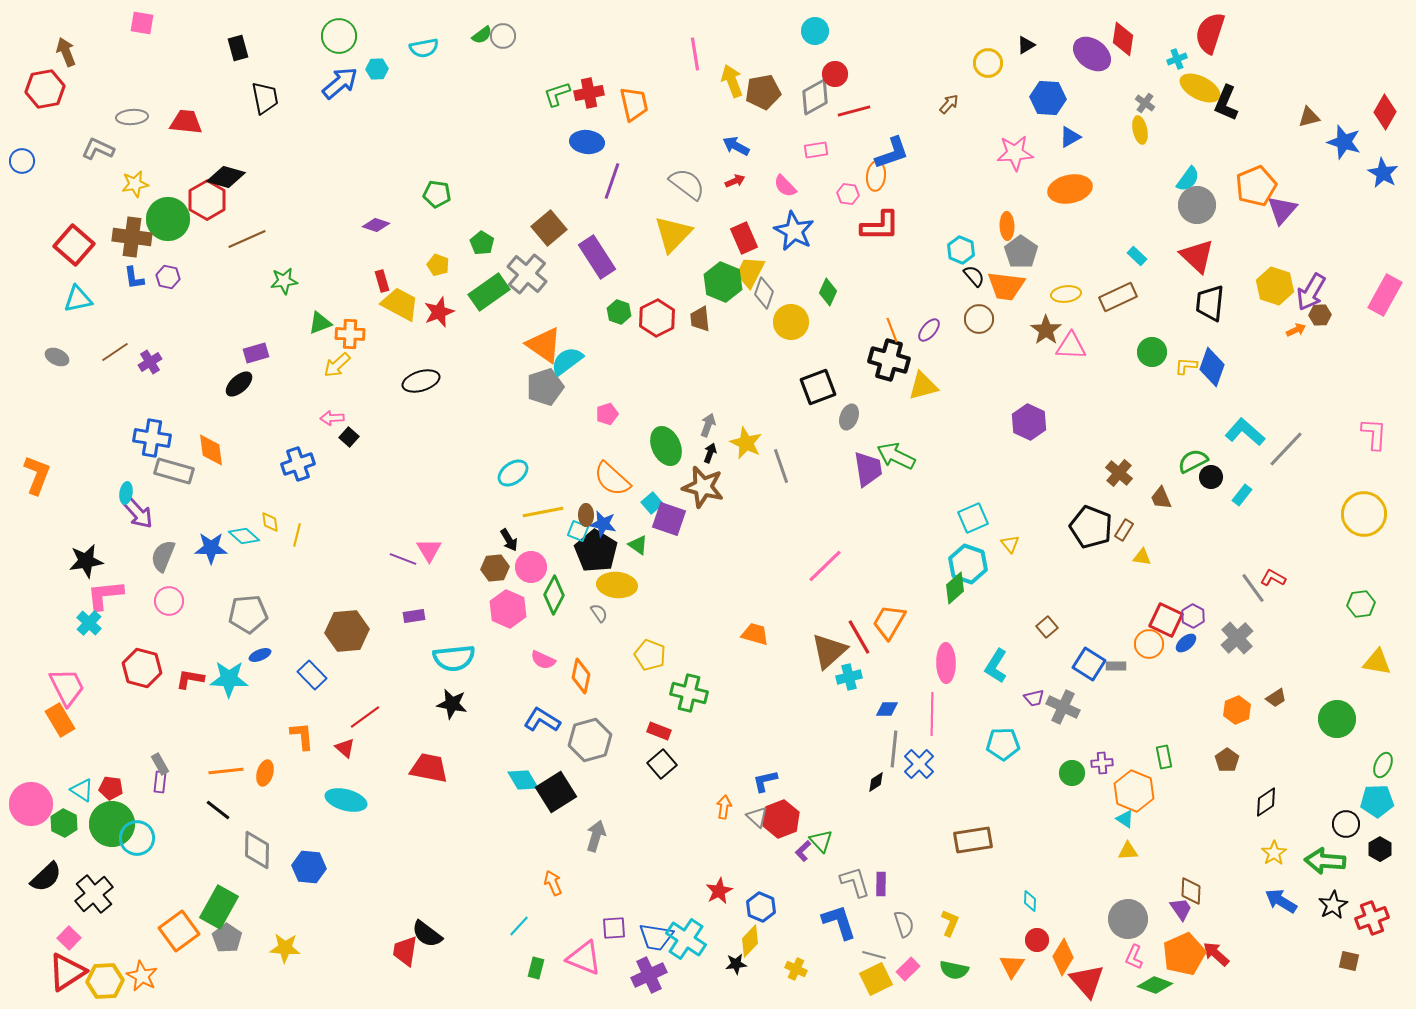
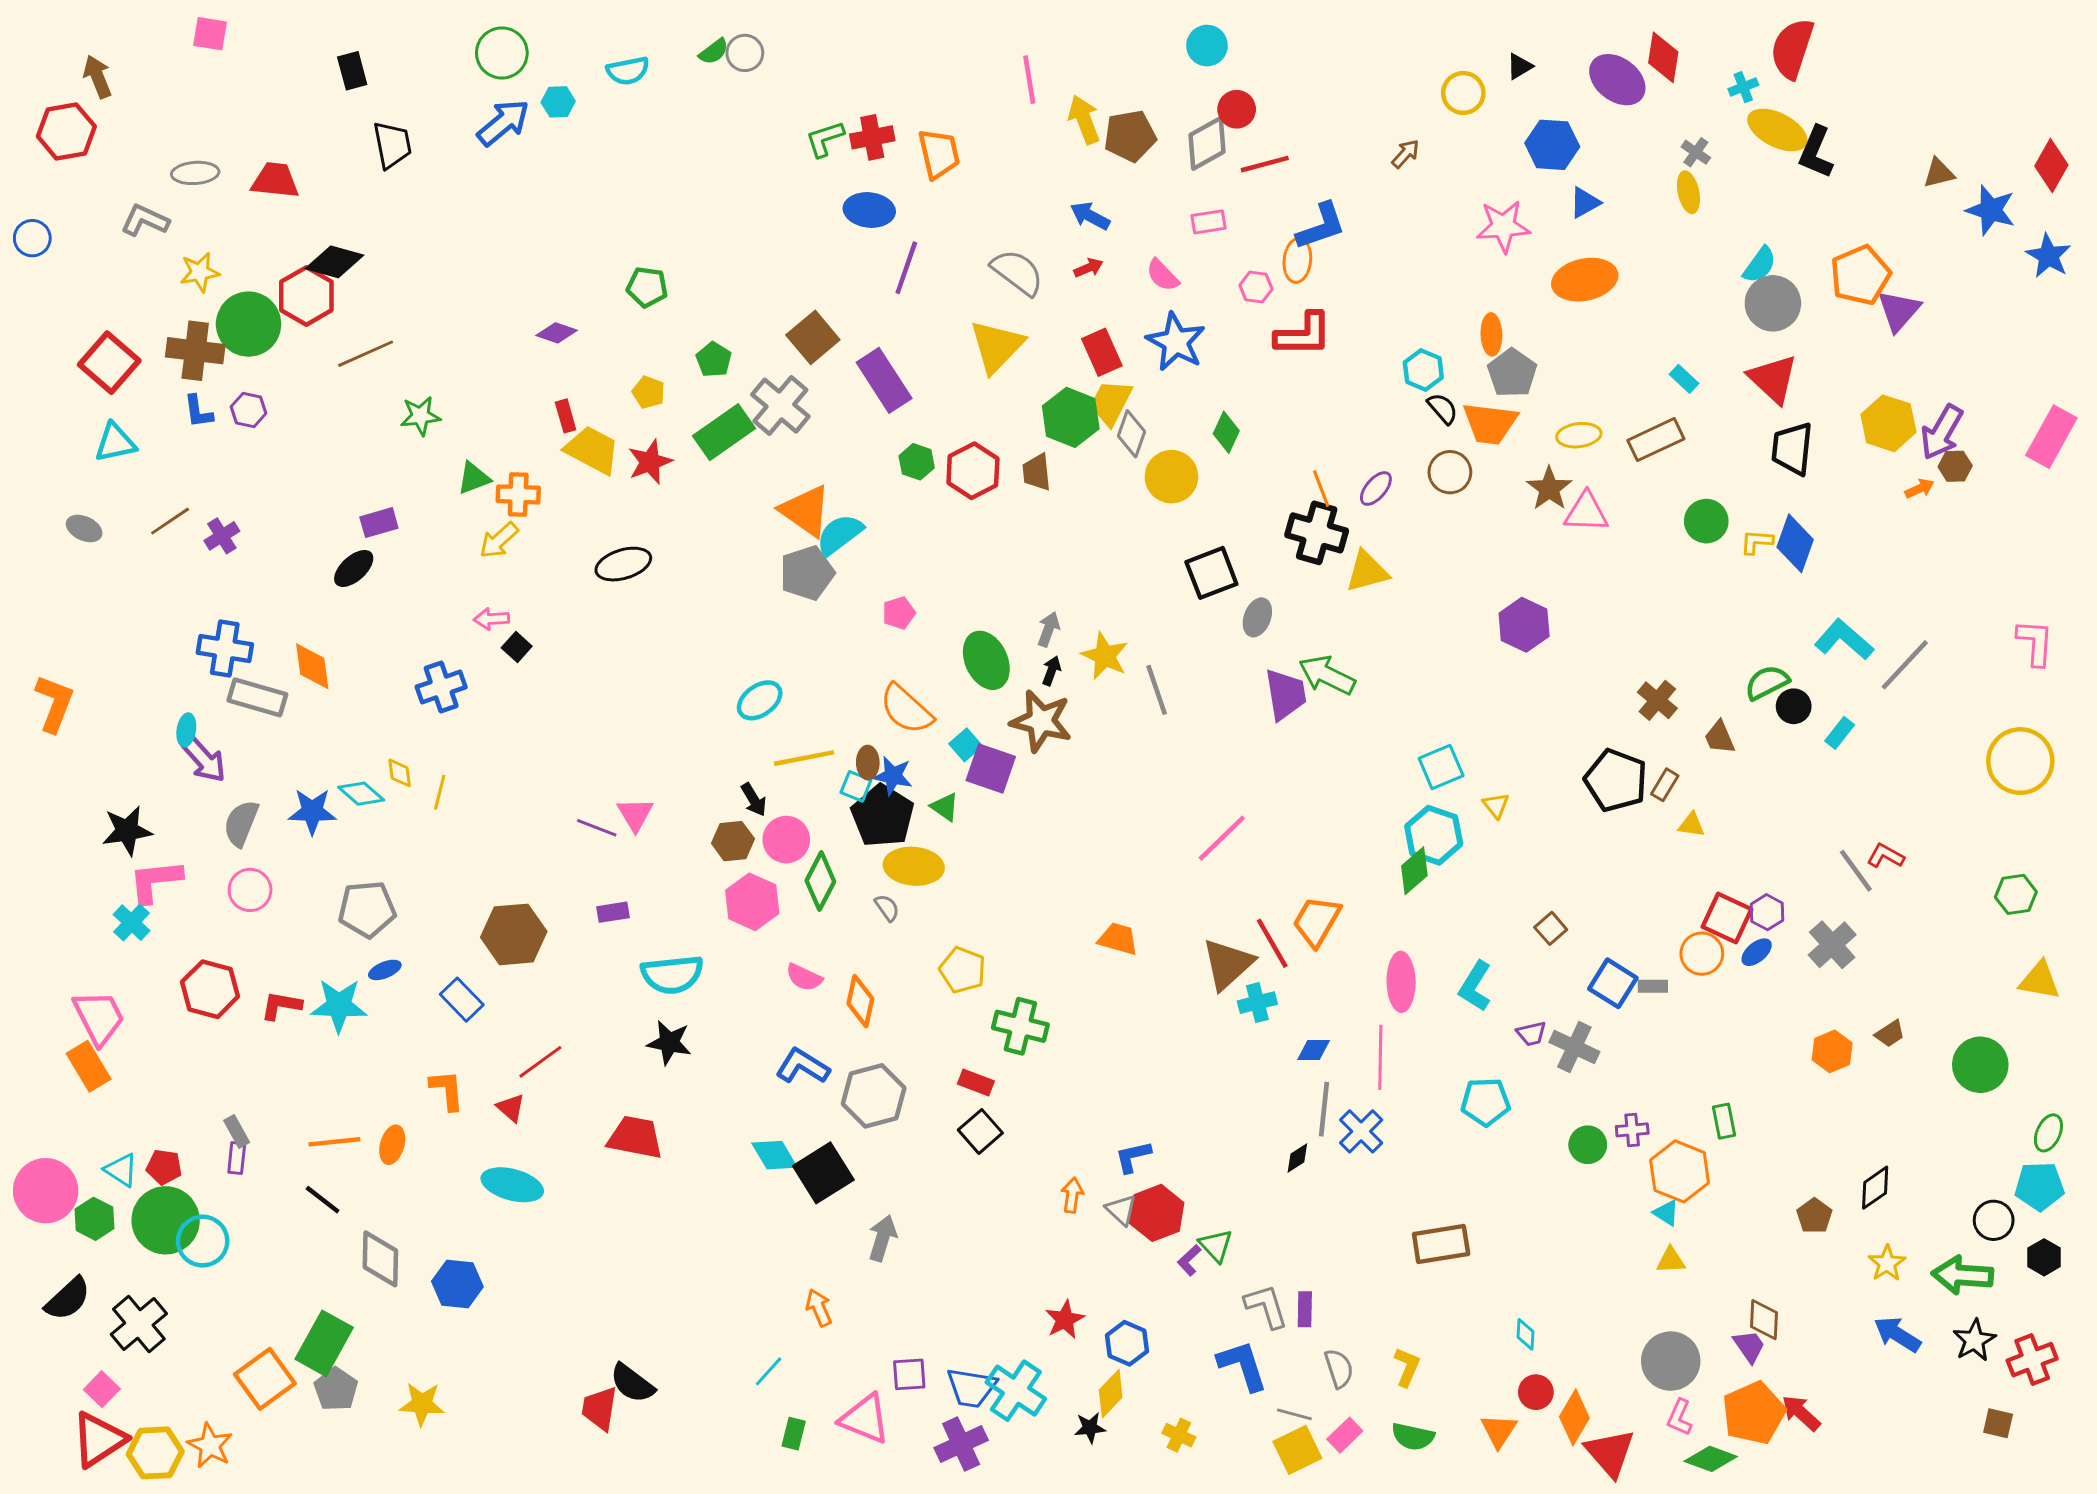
brown pentagon: (1227, 760) -> (1814, 1216), moved

